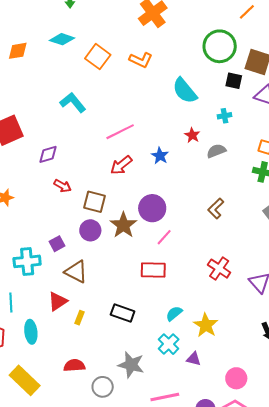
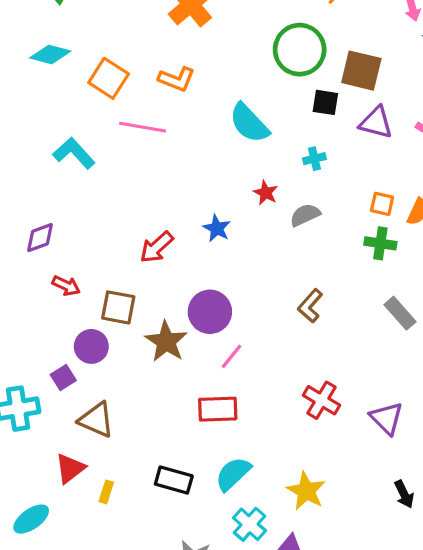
pink line: (120, 132) -> (143, 127), moved, turned 40
purple circle: (90, 230) -> (91, 346), moved
cyan semicircle: (174, 313) -> (233, 474), moved, size x1.4
cyan ellipse: (31, 332) -> (31, 519), turned 65

